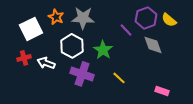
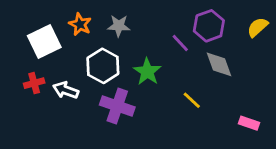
gray star: (83, 18) -> (119, 26), size x0.7
yellow semicircle: (169, 20) -> (258, 27), moved, turned 98
yellow line: (119, 78) -> (192, 100), moved
pink rectangle: (162, 91) -> (249, 123), moved

